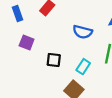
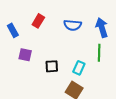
blue semicircle: (83, 32) -> (73, 25), moved

